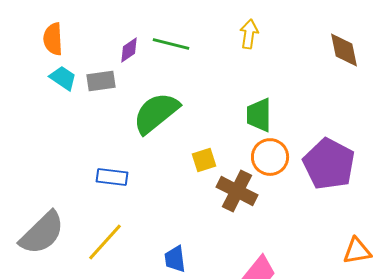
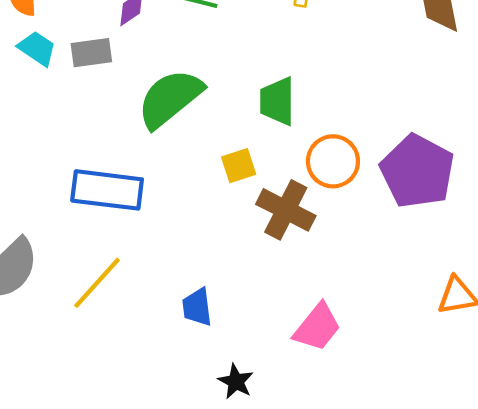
green trapezoid: (259, 115) -> (277, 101), moved
blue rectangle: (112, 177) -> (107, 190), size x1.6

